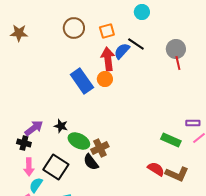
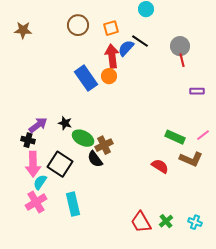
purple rectangle: (193, 123) -> (197, 91), moved
pink arrow: (29, 167) -> (33, 164), size x1.4
brown L-shape: (177, 174) -> (191, 159), moved

